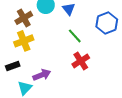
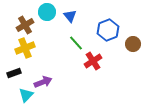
red cross: (81, 61) -> (93, 61), moved

